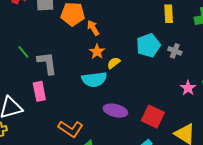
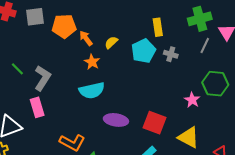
yellow rectangle: (169, 14) -> (158, 27), moved
gray L-shape: (47, 63) -> (42, 78), turned 45
yellow semicircle: (114, 63) -> (111, 42), moved
pink star: (188, 88) -> (192, 100), moved

